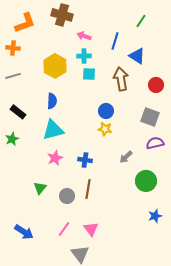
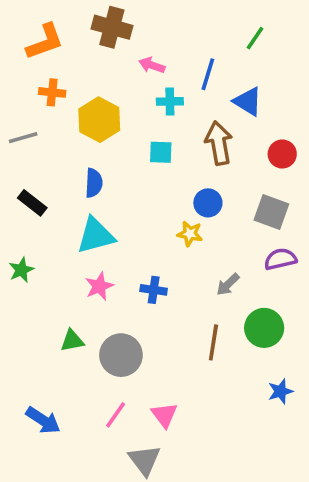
orange cross: (13, 48) -> (52, 92), moved
cyan cross: (84, 56) -> (170, 101), moved
cyan square: (89, 74) -> (161, 152), moved
blue circle: (106, 111) -> (208, 203), moved
green star: (12, 139) -> (21, 270), moved
green triangle: (40, 188) -> (72, 341), turned 40
brown line: (88, 189) -> (213, 342), moved
gray circle: (67, 196) -> (121, 355), size x1.5

